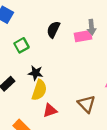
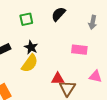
pink rectangle: (83, 36) -> (79, 50), moved
red triangle: (50, 110) -> (58, 79), moved

